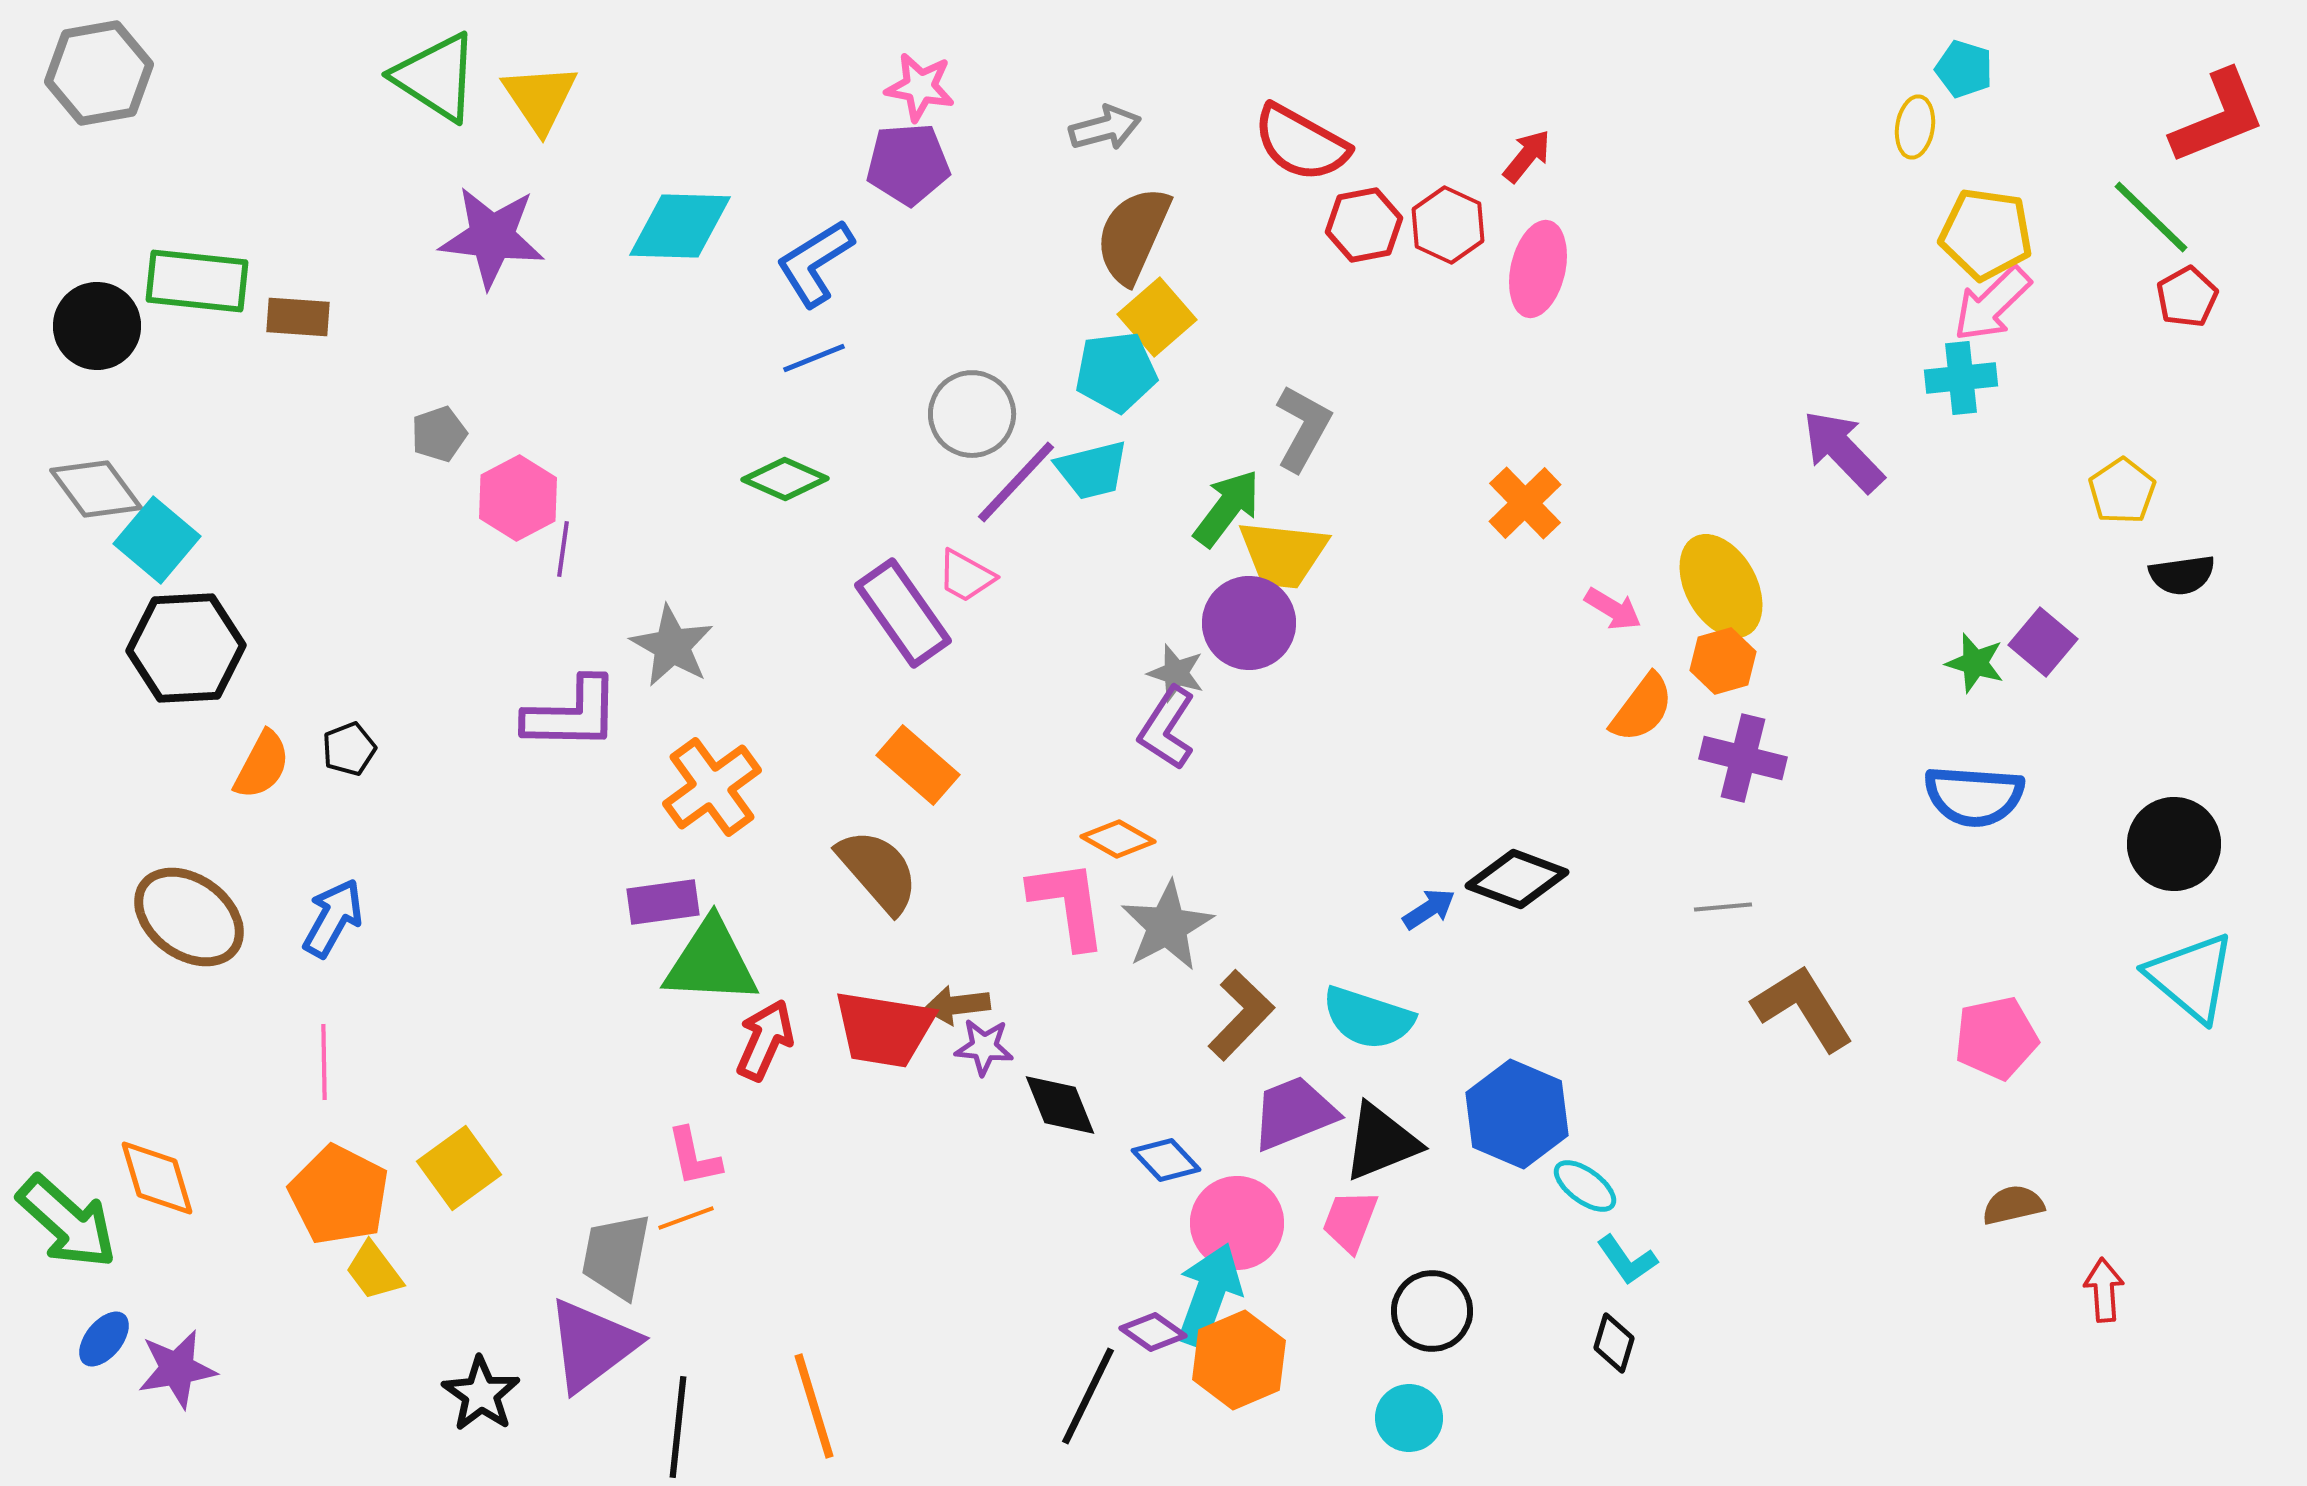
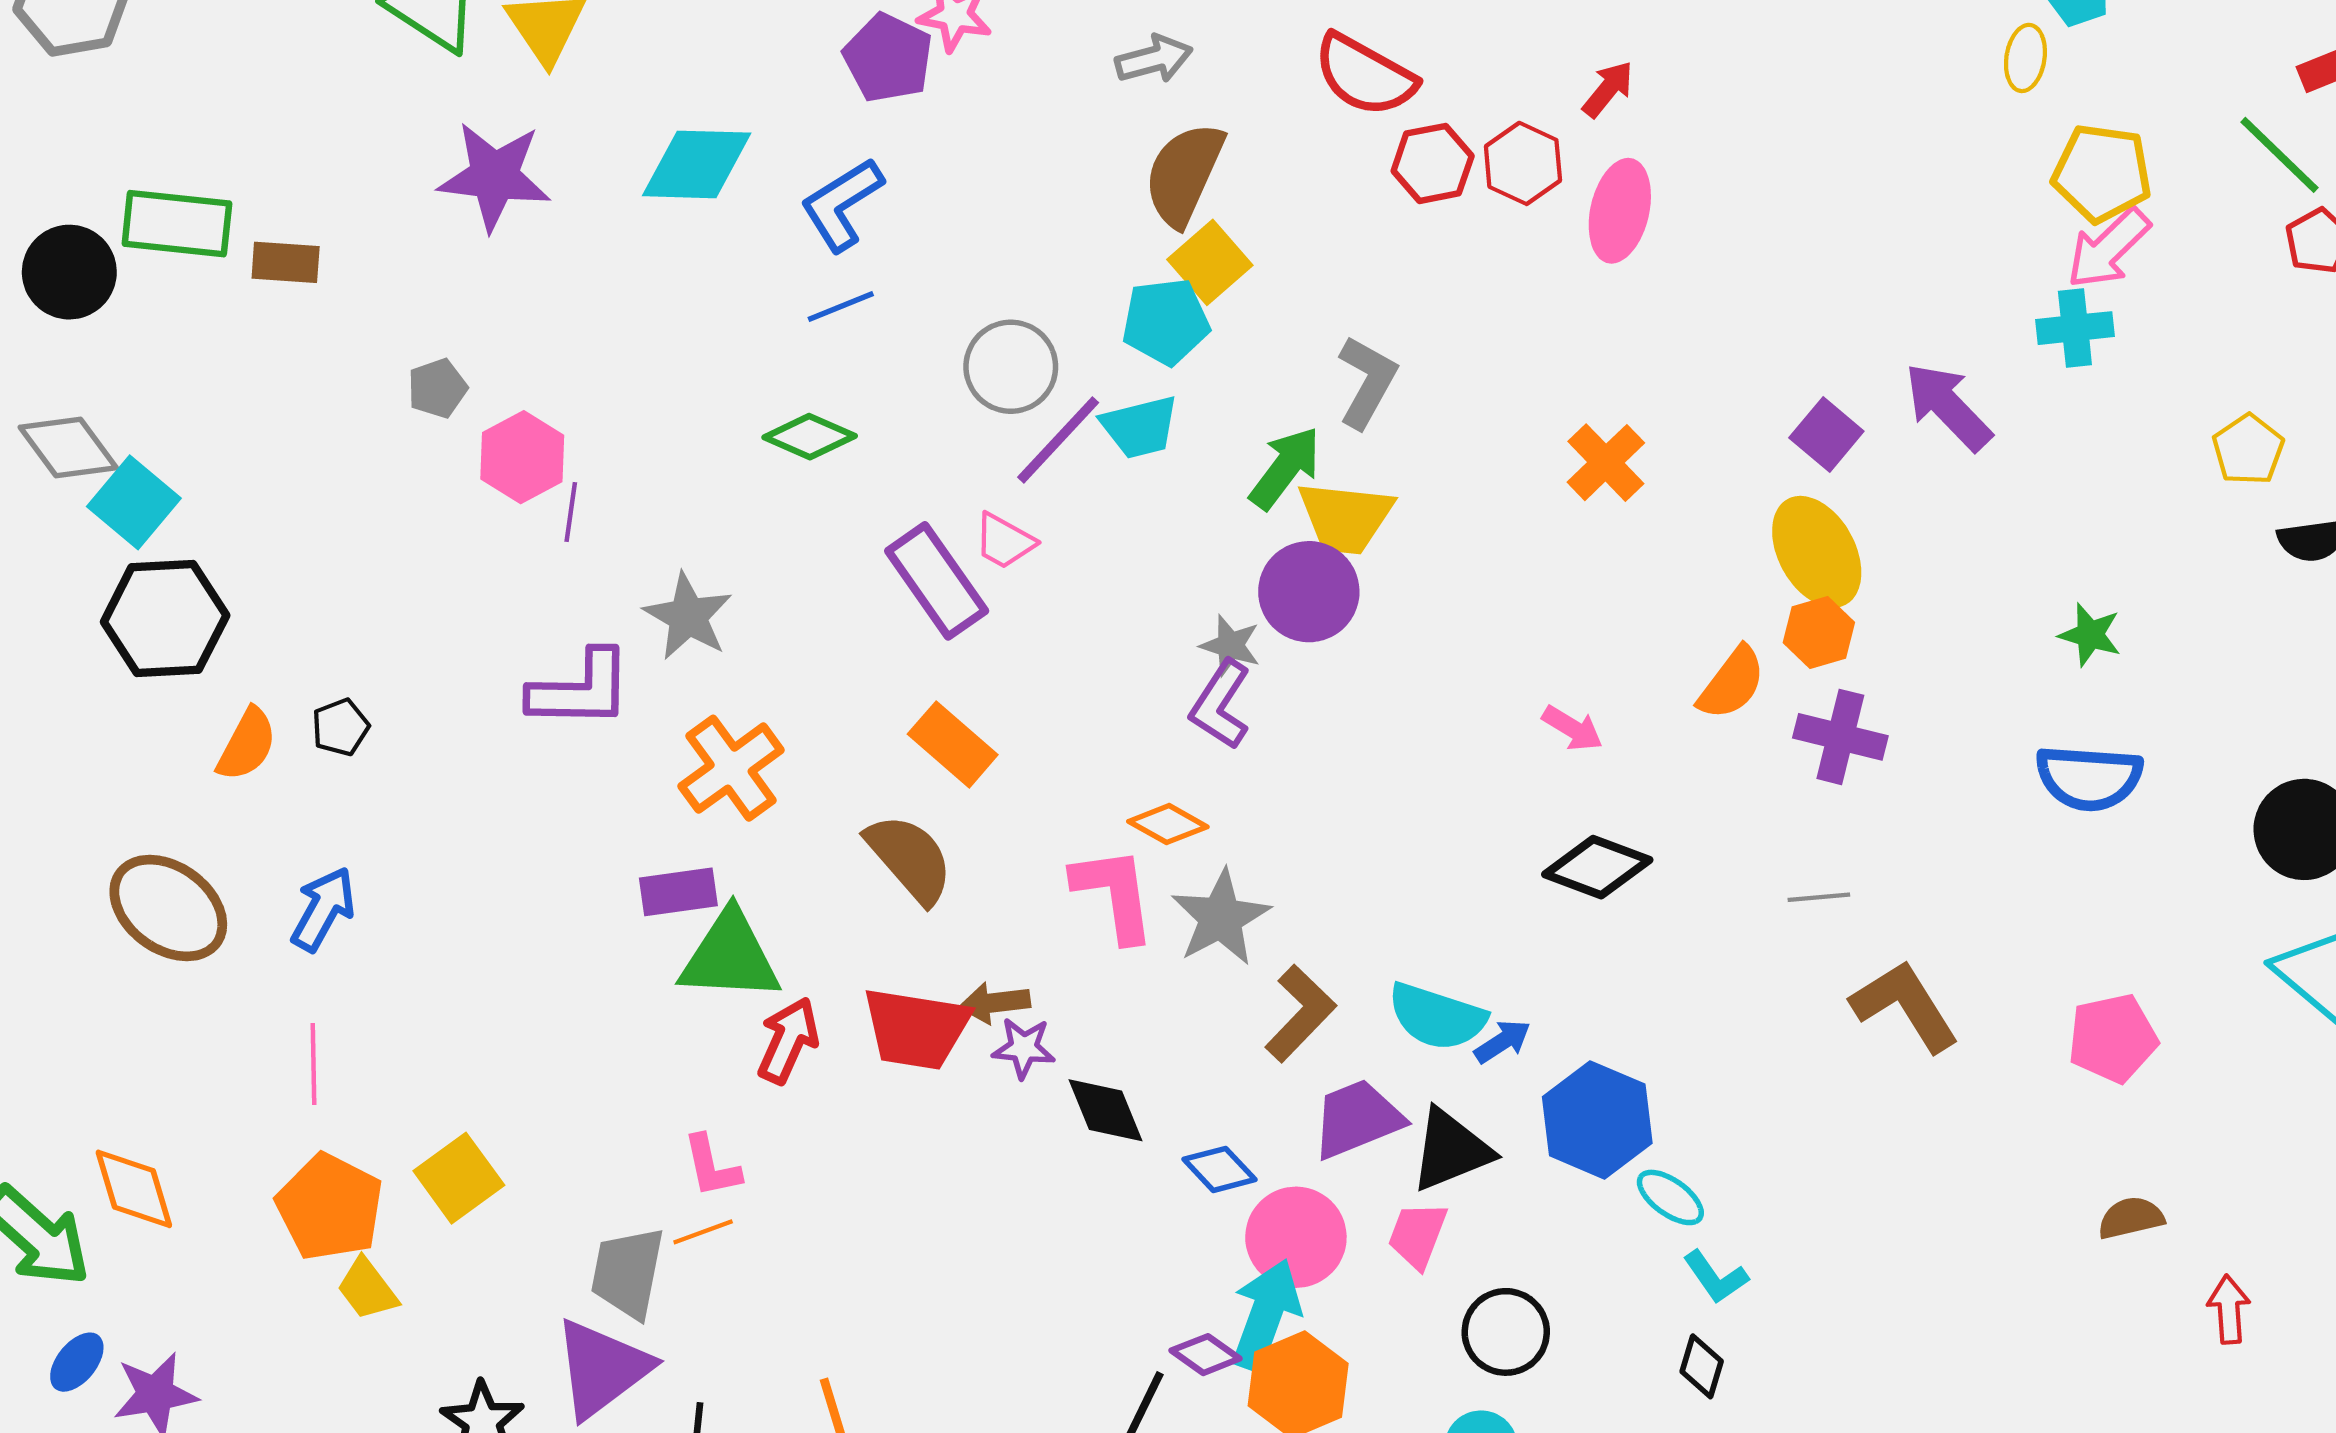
purple pentagon: (908, 164) -> (888, 58), moved, turned 30
pink arrow: (1613, 609) -> (1572, 728), moved
purple square: (2043, 642) -> (1826, 435), moved
blue arrow: (1429, 909) -> (1503, 1041), moved

